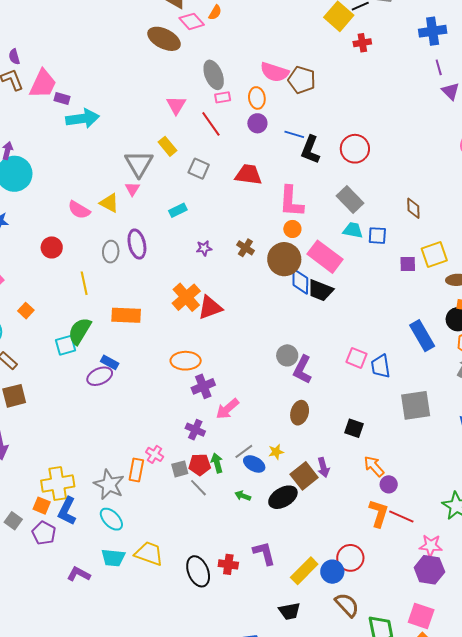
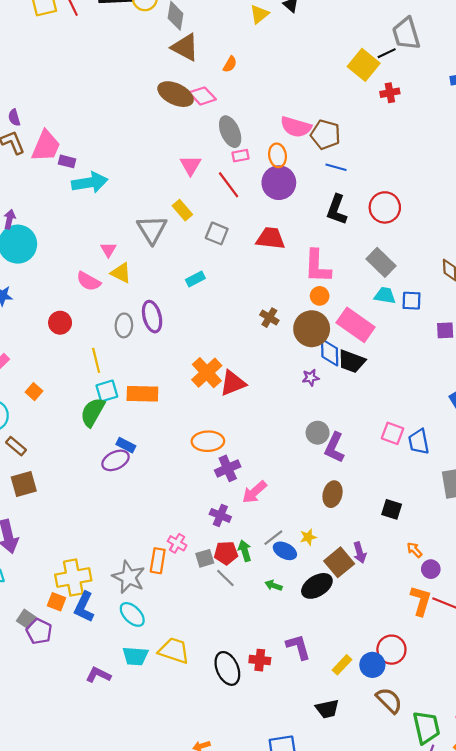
pink diamond: (192, 21) -> (203, 96), moved
purple circle: (257, 123) -> (279, 183), size x1.6
blue line: (294, 134) -> (336, 167), moved
pink triangle: (132, 189) -> (108, 250), moved
purple star: (204, 248) -> (311, 378), moved
cyan square: (66, 345) -> (107, 391), moved
orange arrow: (374, 466) -> (414, 550), size x0.7
purple pentagon: (44, 533) -> (39, 631), moved
yellow rectangle: (304, 571) -> (342, 665), size x0.7

